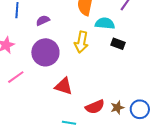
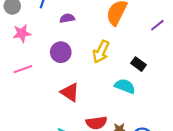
cyan semicircle: (105, 23) -> (125, 86), moved
purple circle: (45, 52) -> (61, 52), size x0.7

